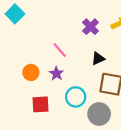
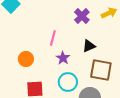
pink line: (60, 50) -> (53, 38), turned 56
purple star: (56, 74) -> (63, 58), moved

